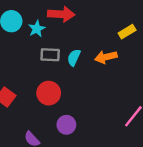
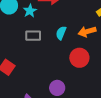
gray rectangle: (50, 55) -> (33, 36), moved
red circle: (49, 93) -> (79, 58), moved

